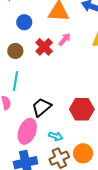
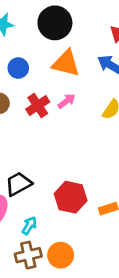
cyan arrow: (56, 136) -> (29, 226), turned -88

